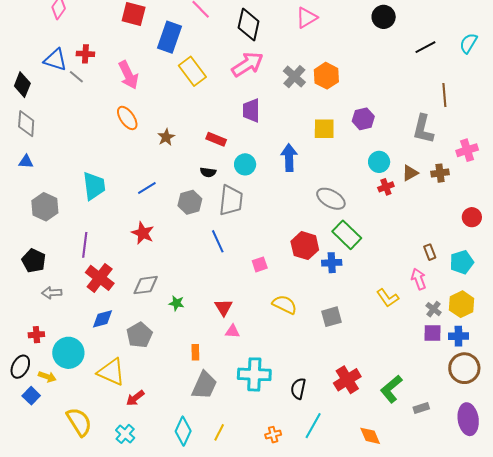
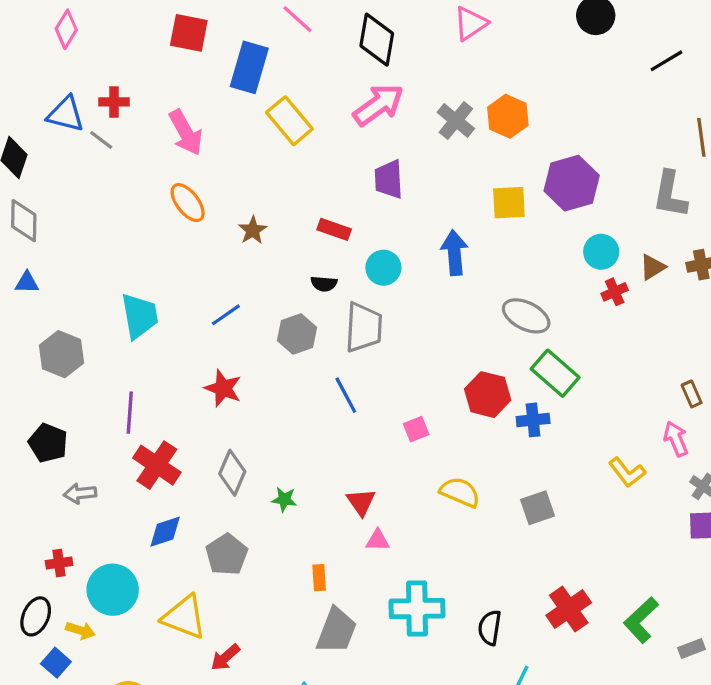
purple hexagon: (363, 119) -> (572, 183), size x1.5
gray diamond: (146, 285) -> (232, 473), turned -56

